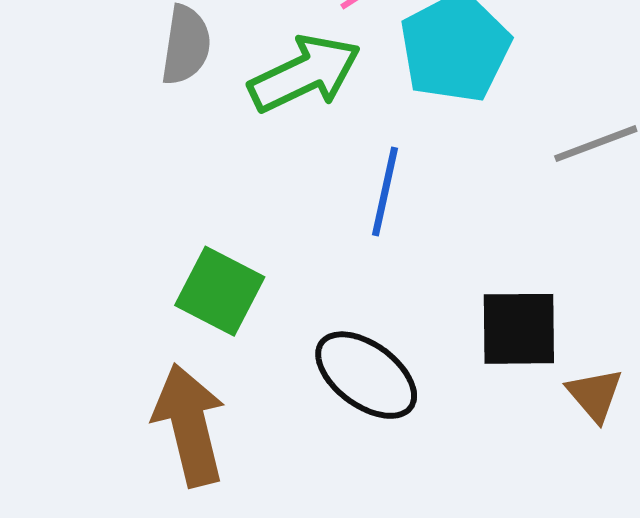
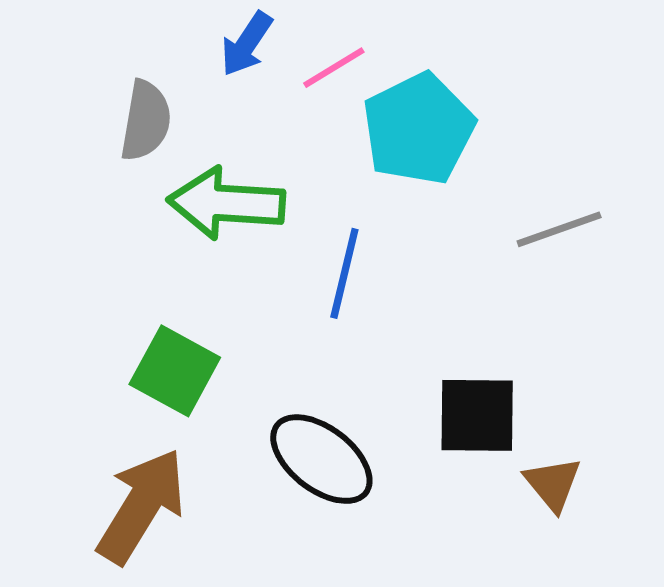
green arrow: (305, 74) -> (226, 203), moved, turned -152
brown arrow: (189, 425) -> (141, 506), turned 44

